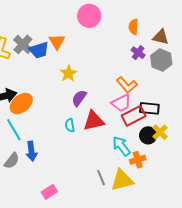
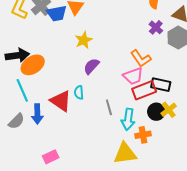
red triangle: (94, 121) -> (61, 101), moved, turned 40
cyan arrow: (121, 146) -> (128, 119), turned -140
gray line: (101, 178) -> (109, 107), moved

